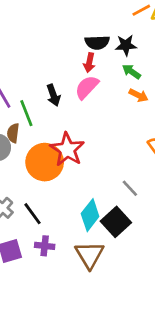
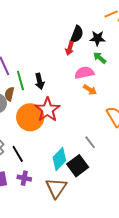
black semicircle: (97, 42) -> (77, 34), turned -72
pink semicircle: (87, 87) -> (84, 73), moved, turned 30
black arrow: (53, 95) -> (40, 81), moved
orange arrow: (139, 95) -> (90, 90), moved

